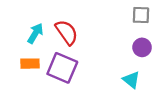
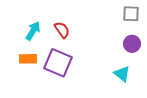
red semicircle: (67, 32) -> (62, 30), size x0.7

